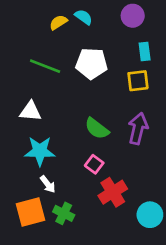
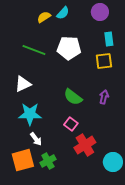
cyan semicircle: (84, 17) -> (63, 13), turned 96
white triangle: (31, 111) -> (23, 84), turned -30
purple arrow: (138, 128) -> (104, 97), size x0.6
green cross: (64, 213) -> (48, 161), turned 35

